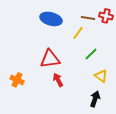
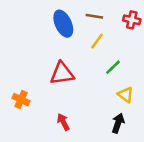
brown line: (88, 18) -> (94, 16), moved
blue ellipse: (51, 19) -> (63, 24), turned 50
red arrow: (58, 80) -> (63, 122), moved

